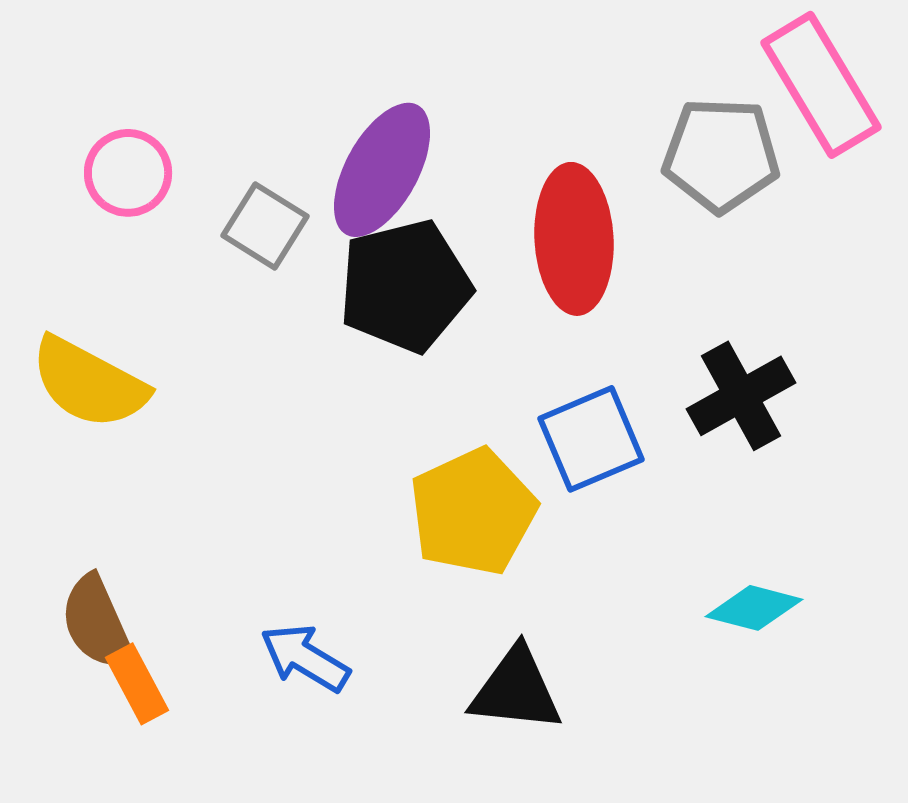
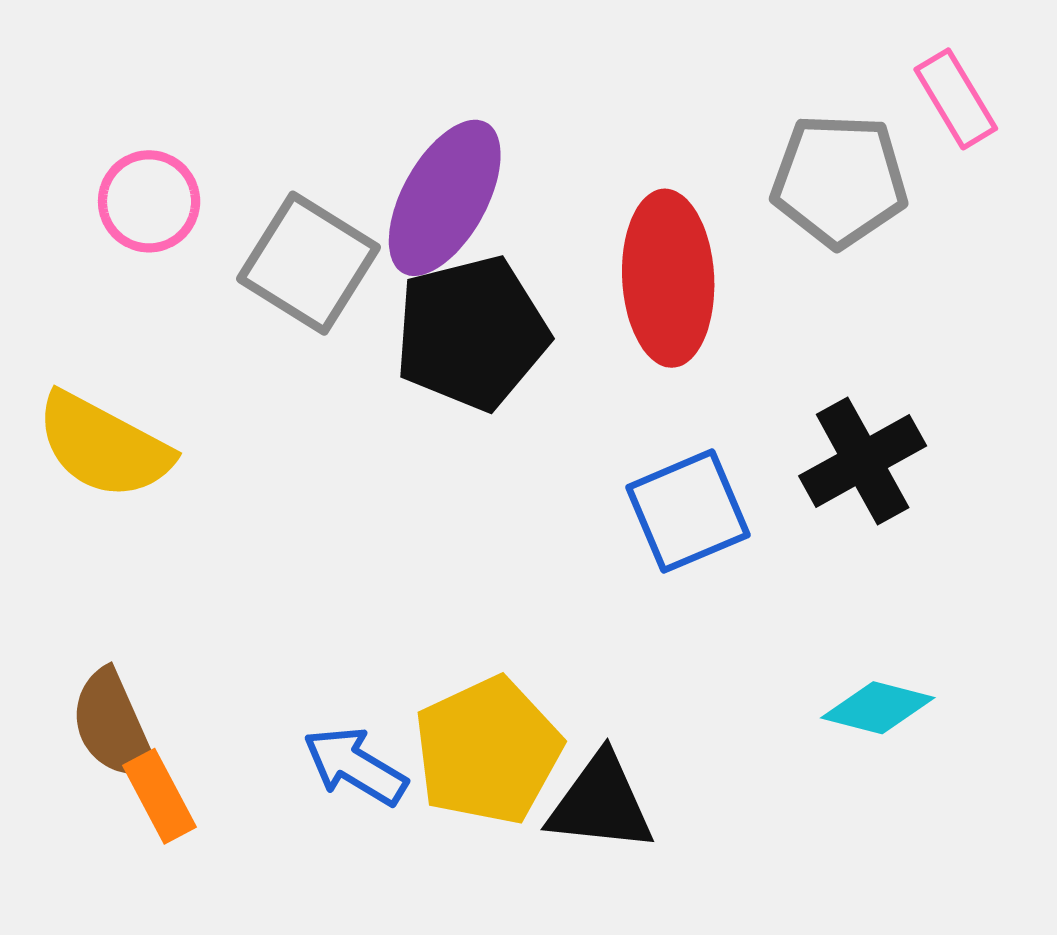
pink rectangle: (821, 85) -> (956, 99), size x0.6
gray square: (265, 226) -> (308, 263), size x1.4
yellow pentagon: (473, 512) -> (488, 751), moved

